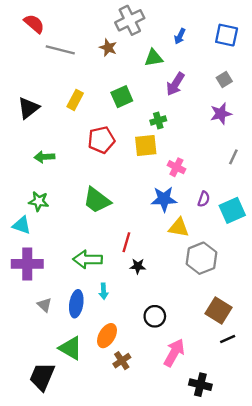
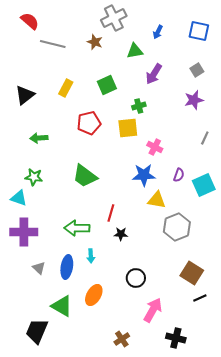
brown cross: (122, 361) -> (122, 339), moved

